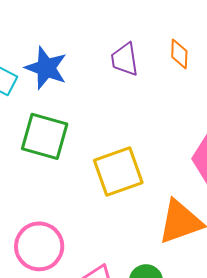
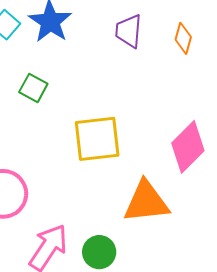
green square: (45, 136) -> (33, 88), size x0.6

